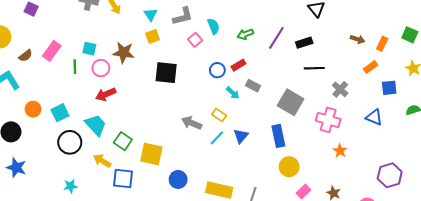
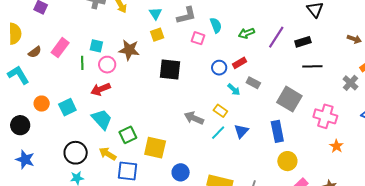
pink square: (195, 40) -> (198, 38), turned -32
gray cross: (340, 89) -> (350, 83), moved
red arrow: (106, 94) -> (101, 89), moved
green square: (123, 141) -> (128, 135), turned 30
black circle: (70, 142) -> (76, 153), moved

